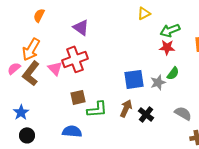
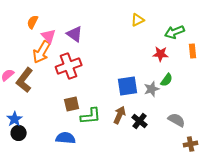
green arrow: (170, 30) -> (175, 32), moved
orange arrow: (31, 49) -> (42, 52), moved
pink triangle: (55, 68) -> (49, 36), moved
black circle: (27, 135) -> (19, 133), moved

